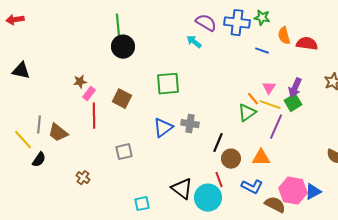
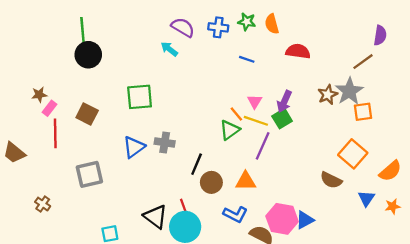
blue cross: (237, 23) -> (218, 27), size x0.7
orange semicircle: (284, 36) -> (272, 24), moved
gray square: (124, 152) -> (89, 174), size x1.4
red line: (219, 180) -> (184, 207), moved

